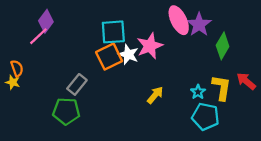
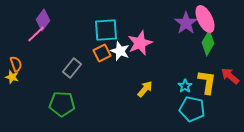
pink ellipse: (179, 20) -> (205, 19), moved
orange square: (109, 57) -> (102, 53), size x0.7
gray rectangle: (77, 84) -> (72, 68), moved

